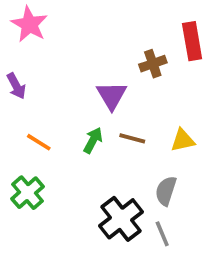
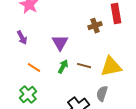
purple triangle: (112, 95) -> (60, 43), moved
yellow triangle: (183, 140) -> (111, 67), size x1.6

